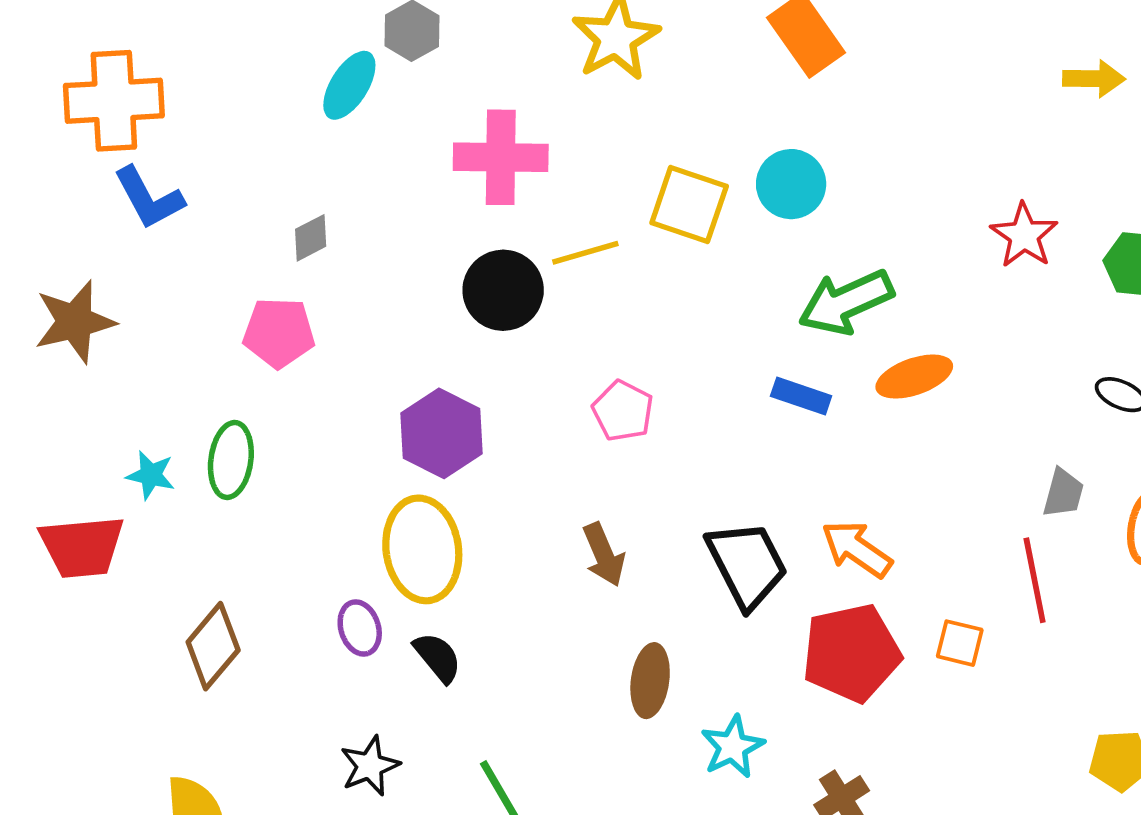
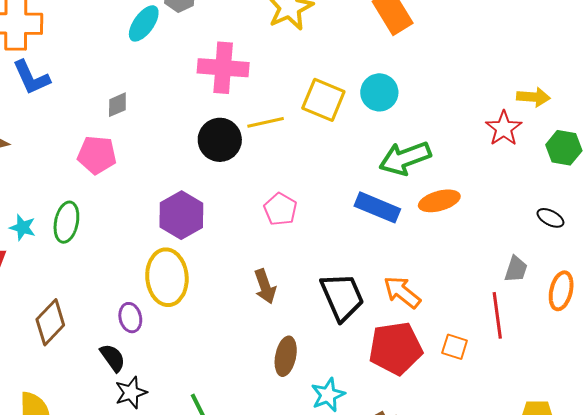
yellow arrow: (1094, 79) -> (533, 97), moved
blue rectangle: (801, 396) -> (377, 207), size x1.4
black semicircle: (438, 657) -> (113, 358), moved

